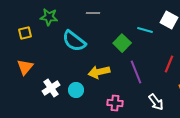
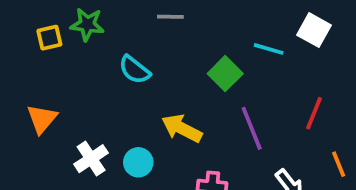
yellow square: (25, 33) -> (49, 38), moved
cyan semicircle: (74, 41) -> (134, 70), size x0.7
yellow arrow: (99, 72) -> (182, 128), turned 40

